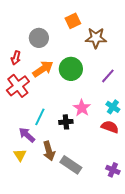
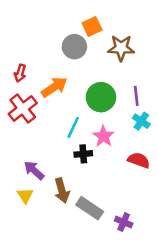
gray circle: (39, 38) -> (74, 47), moved
green circle: (71, 69) -> (101, 97), moved
purple line: (108, 76) -> (136, 96), turned -49
cyan cross: (113, 107) -> (141, 121), moved
cyan line: (40, 117) -> (73, 127), moved
purple cross: (113, 170) -> (124, 222), moved

